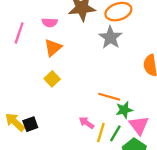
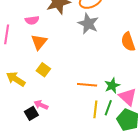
orange line: (109, 97) -> (87, 85), moved
yellow arrow: (15, 122) -> (16, 79), moved
pink arrow: (87, 123) -> (41, 105), moved

